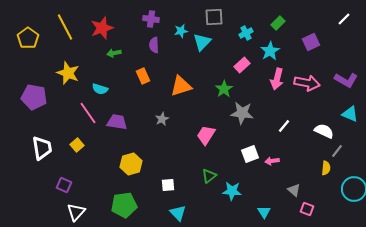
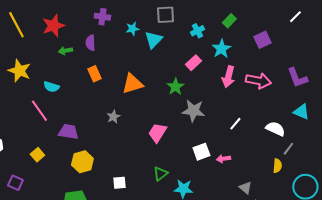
purple semicircle: (154, 45) -> (90, 43), moved
purple L-shape: (346, 80) -> (297, 78), turned 40
purple trapezoid: (117, 122) -> (68, 132), moved
yellow square: (77, 145) -> (37, 155), moved

